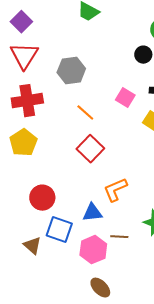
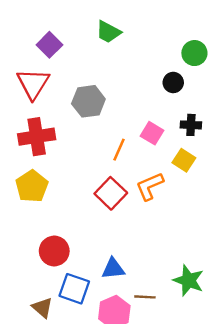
purple square: (21, 22) -> (49, 45), moved
orange line: (85, 113) -> (119, 150), moved, turned 72
orange L-shape: (115, 190) -> (150, 186), moved

